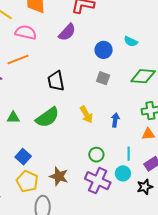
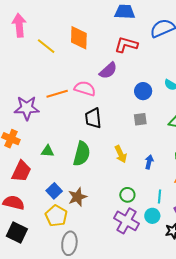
pink semicircle: (26, 32) -> (85, 89), moved
gray square: (103, 78) -> (140, 119), turned -32
green semicircle: (47, 117) -> (82, 154), turned -45
brown star: (59, 176) -> (77, 197), moved, turned 30

